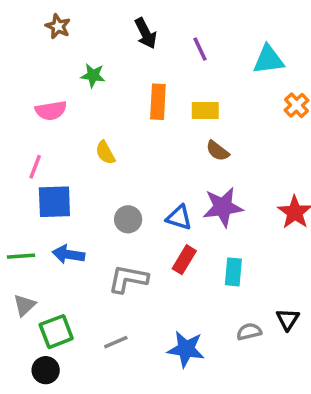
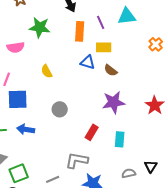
purple line: (200, 49) -> (101, 22), moved
cyan triangle: (268, 60) -> (127, 16), moved
green star: (93, 75) -> (40, 27), size x1.5
orange rectangle: (158, 102) -> (80, 31), moved
blue triangle: (179, 218) -> (88, 62), moved
gray L-shape: (128, 279) -> (77, 160), moved

